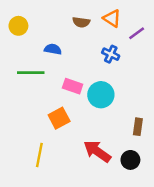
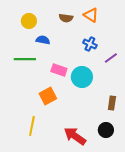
yellow circle: (18, 26) -> (29, 21), moved
purple line: (137, 33) -> (111, 58), moved
red arrow: (97, 151) -> (75, 136), moved

